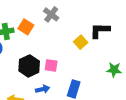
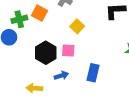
yellow square: (81, 42) -> (77, 26), moved

